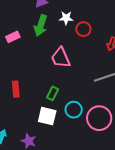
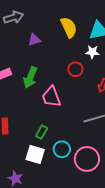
white star: (66, 18) -> (92, 52), moved
green arrow: (41, 26) -> (30, 77), moved

